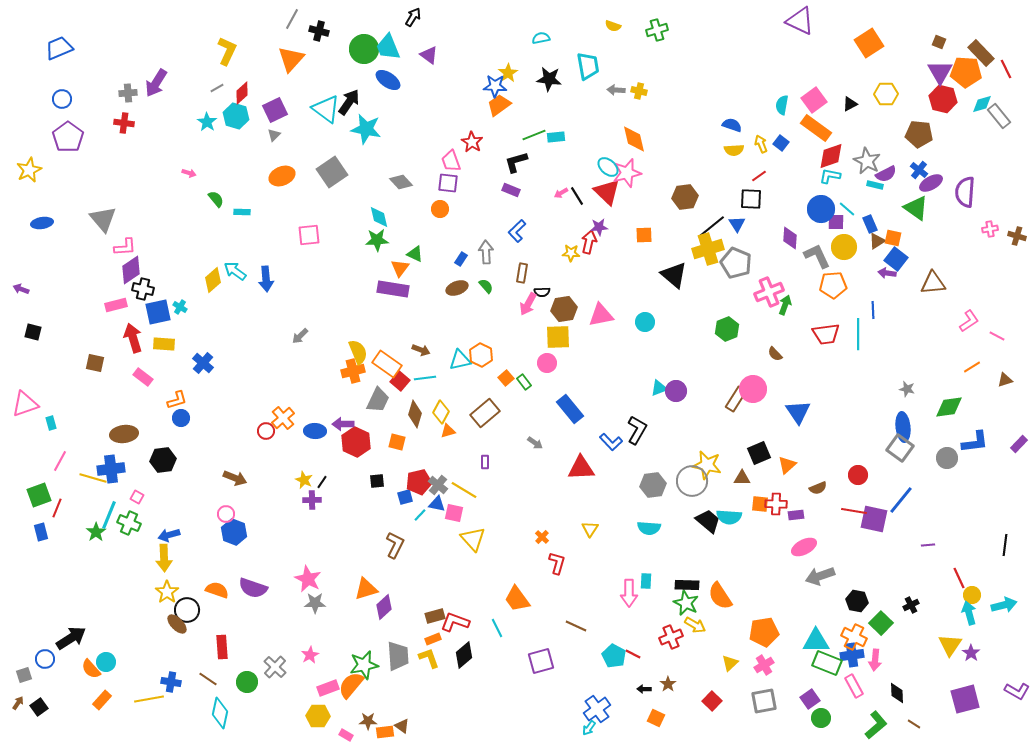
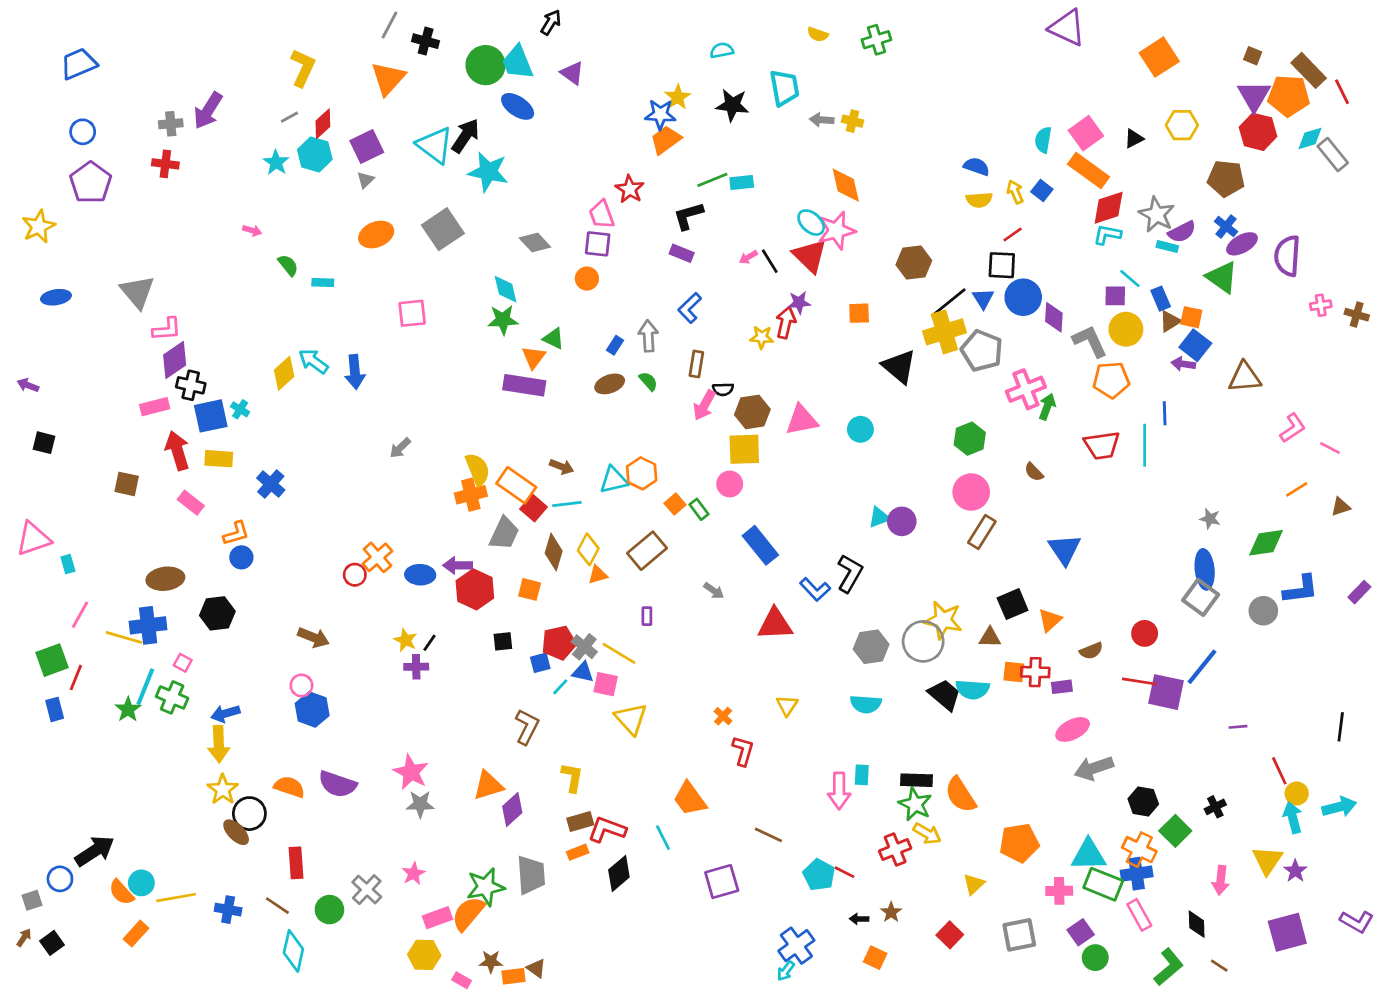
blue circle: (821, 209) -> (1023, 297), moved
pink circle: (753, 389) -> (971, 492), moved
yellow L-shape: (429, 658) -> (572, 777), moved, turned 30
pink arrow: (875, 660) -> (1221, 880), moved
pink cross: (764, 665) -> (1059, 891), moved, turned 30
yellow line: (149, 699) -> (176, 898), moved

